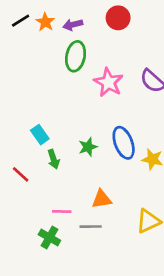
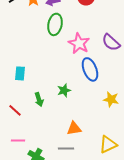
cyan rectangle: (40, 135) -> (20, 73), moved, turned 40
blue ellipse: (124, 143) -> (90, 69), moved
pink line: (62, 211) -> (18, 140), moved

